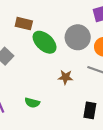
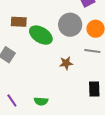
green semicircle: (32, 103) -> (41, 101), moved

